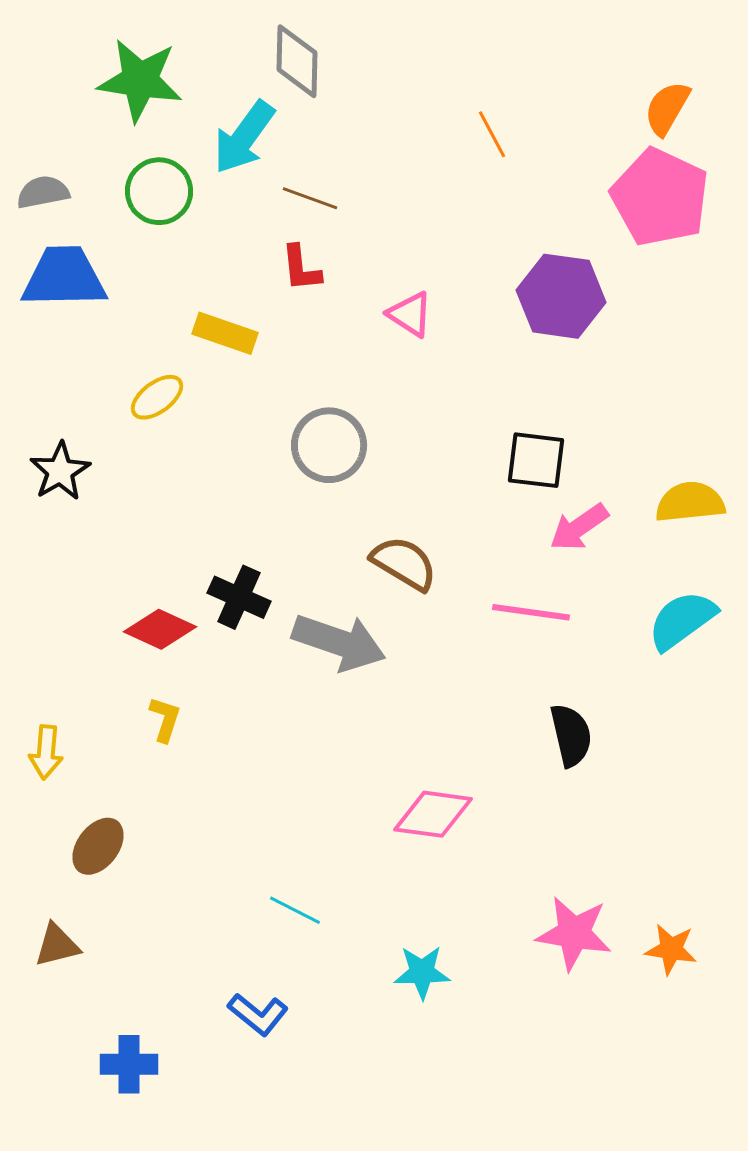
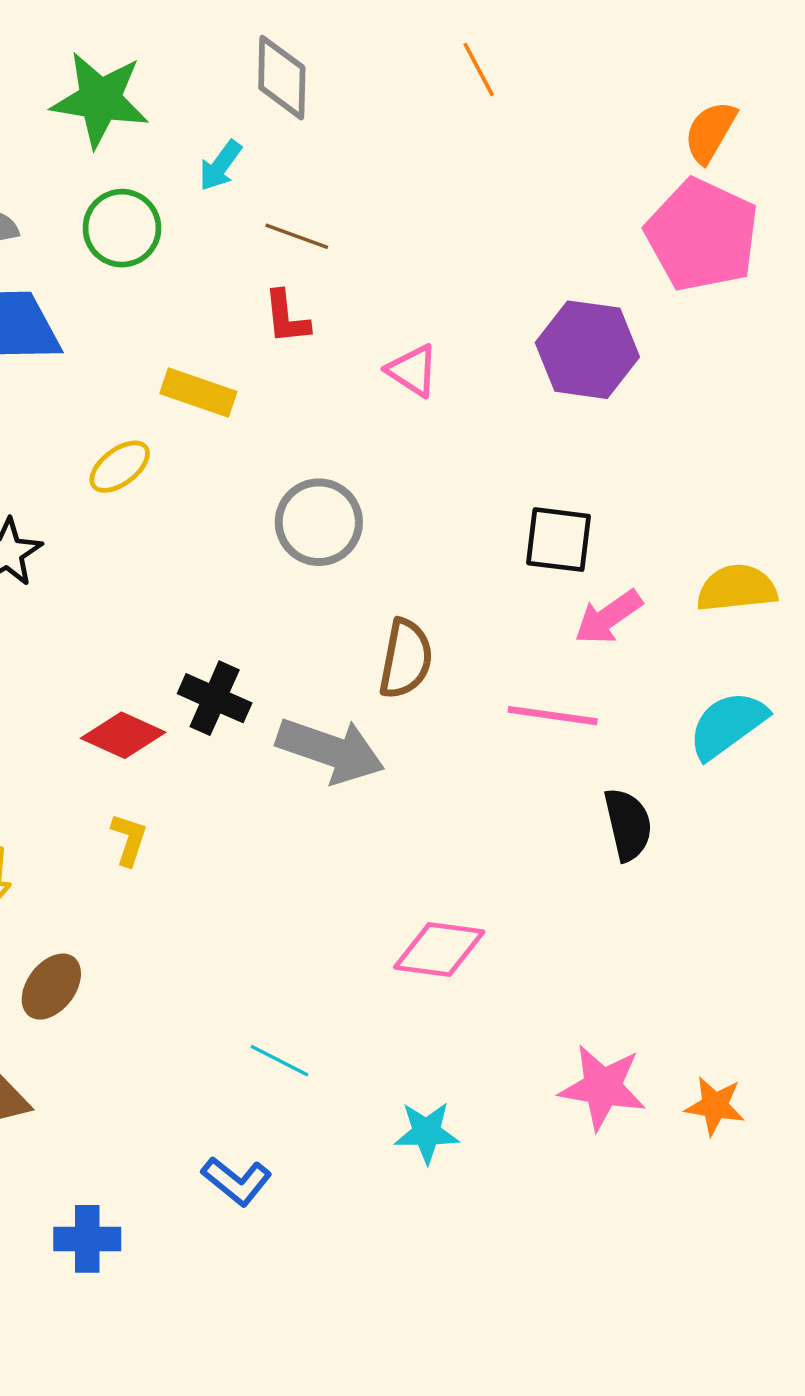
orange line: (492, 134) -> (479, 69), moved
cyan arrow: (244, 137) -> (220, 166), size x0.6
brown semicircle: (404, 563) -> (406, 659), turned 70
black semicircle: (571, 735) -> (628, 824), moved

